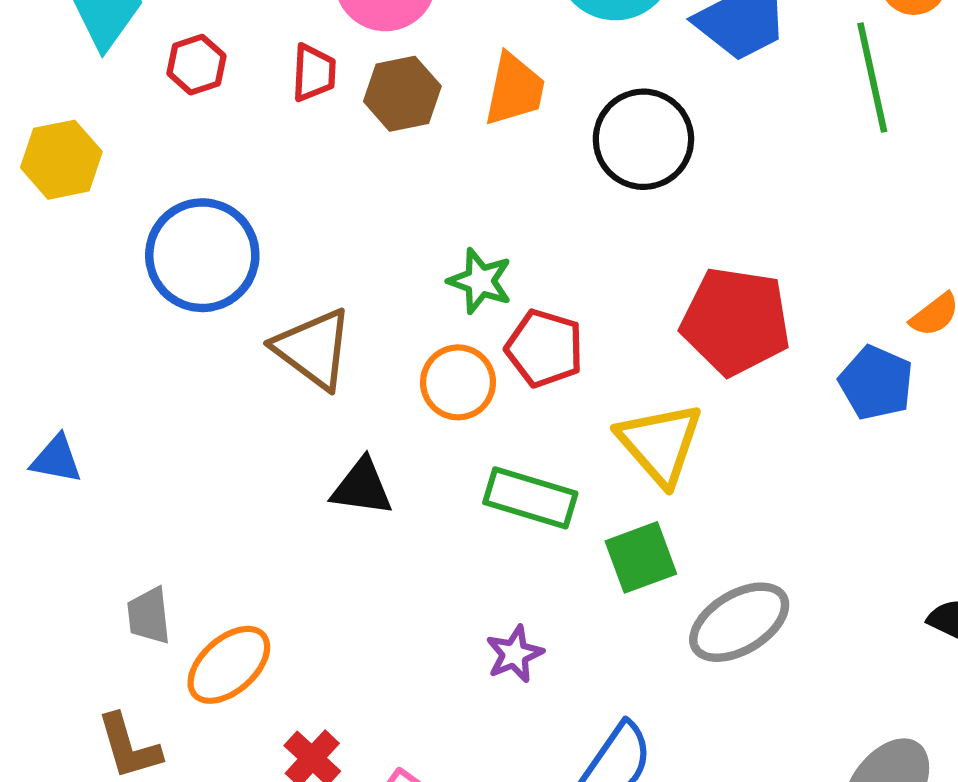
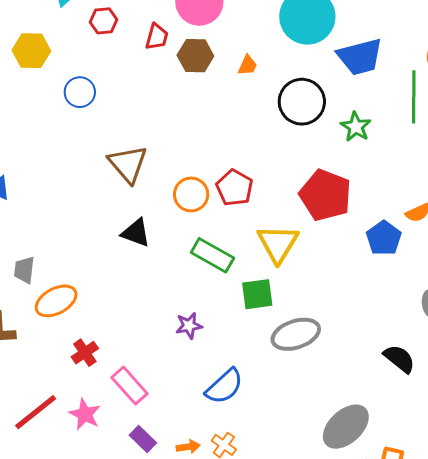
orange trapezoid: (514, 90) -> (248, 65), size x0.6
blue circle: (202, 255) -> (80, 92), moved, size x0.6
green star: (480, 281) -> (356, 127), moved

